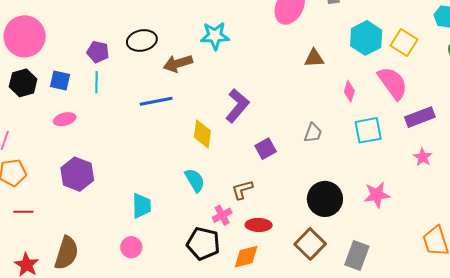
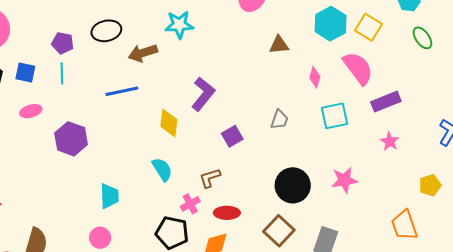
purple hexagon: (77, 174) -> (71, 139), moved

